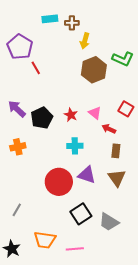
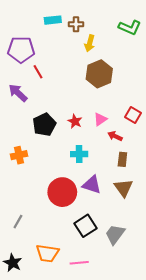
purple pentagon: (20, 47) -> (21, 50), turned -30
green L-shape: (123, 59) -> (130, 27), moved
purple arrow: (17, 109) -> (18, 93), moved
pink triangle: (95, 113) -> (100, 119), turned 48
gray trapezoid: (109, 222) -> (115, 234), turned 95

